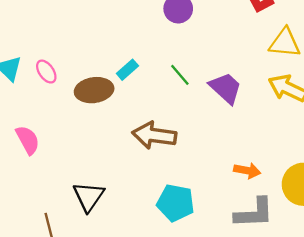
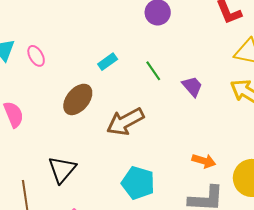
purple trapezoid: (226, 88) -> (192, 86), size x0.7
brown ellipse: (94, 90) -> (78, 99), moved, turned -48
brown arrow: (154, 135) -> (125, 122), turned -42

